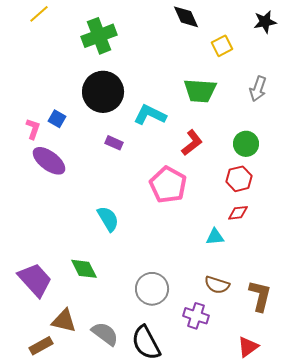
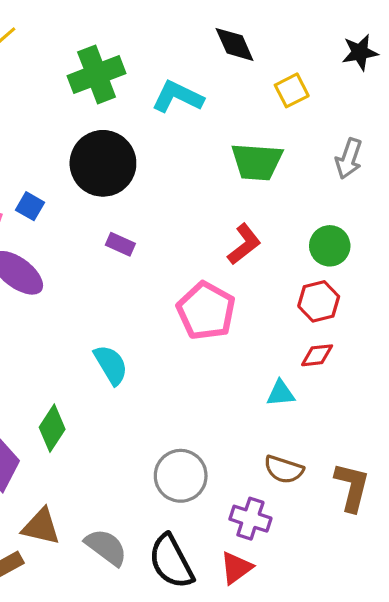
cyan L-shape: (150, 115) -> (177, 97), moved
green diamond: (84, 269) -> (52, 428), moved, turned 60
red triangle: (248, 347) -> (236, 568), moved

